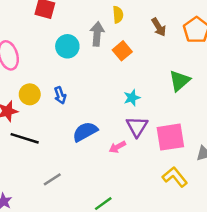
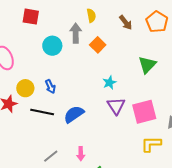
black line: (25, 138) -> (42, 112), moved
pink arrow: (117, 147) -> (81, 154), moved, turned -56
yellow L-shape: (175, 177) -> (151, 144), turned -45

